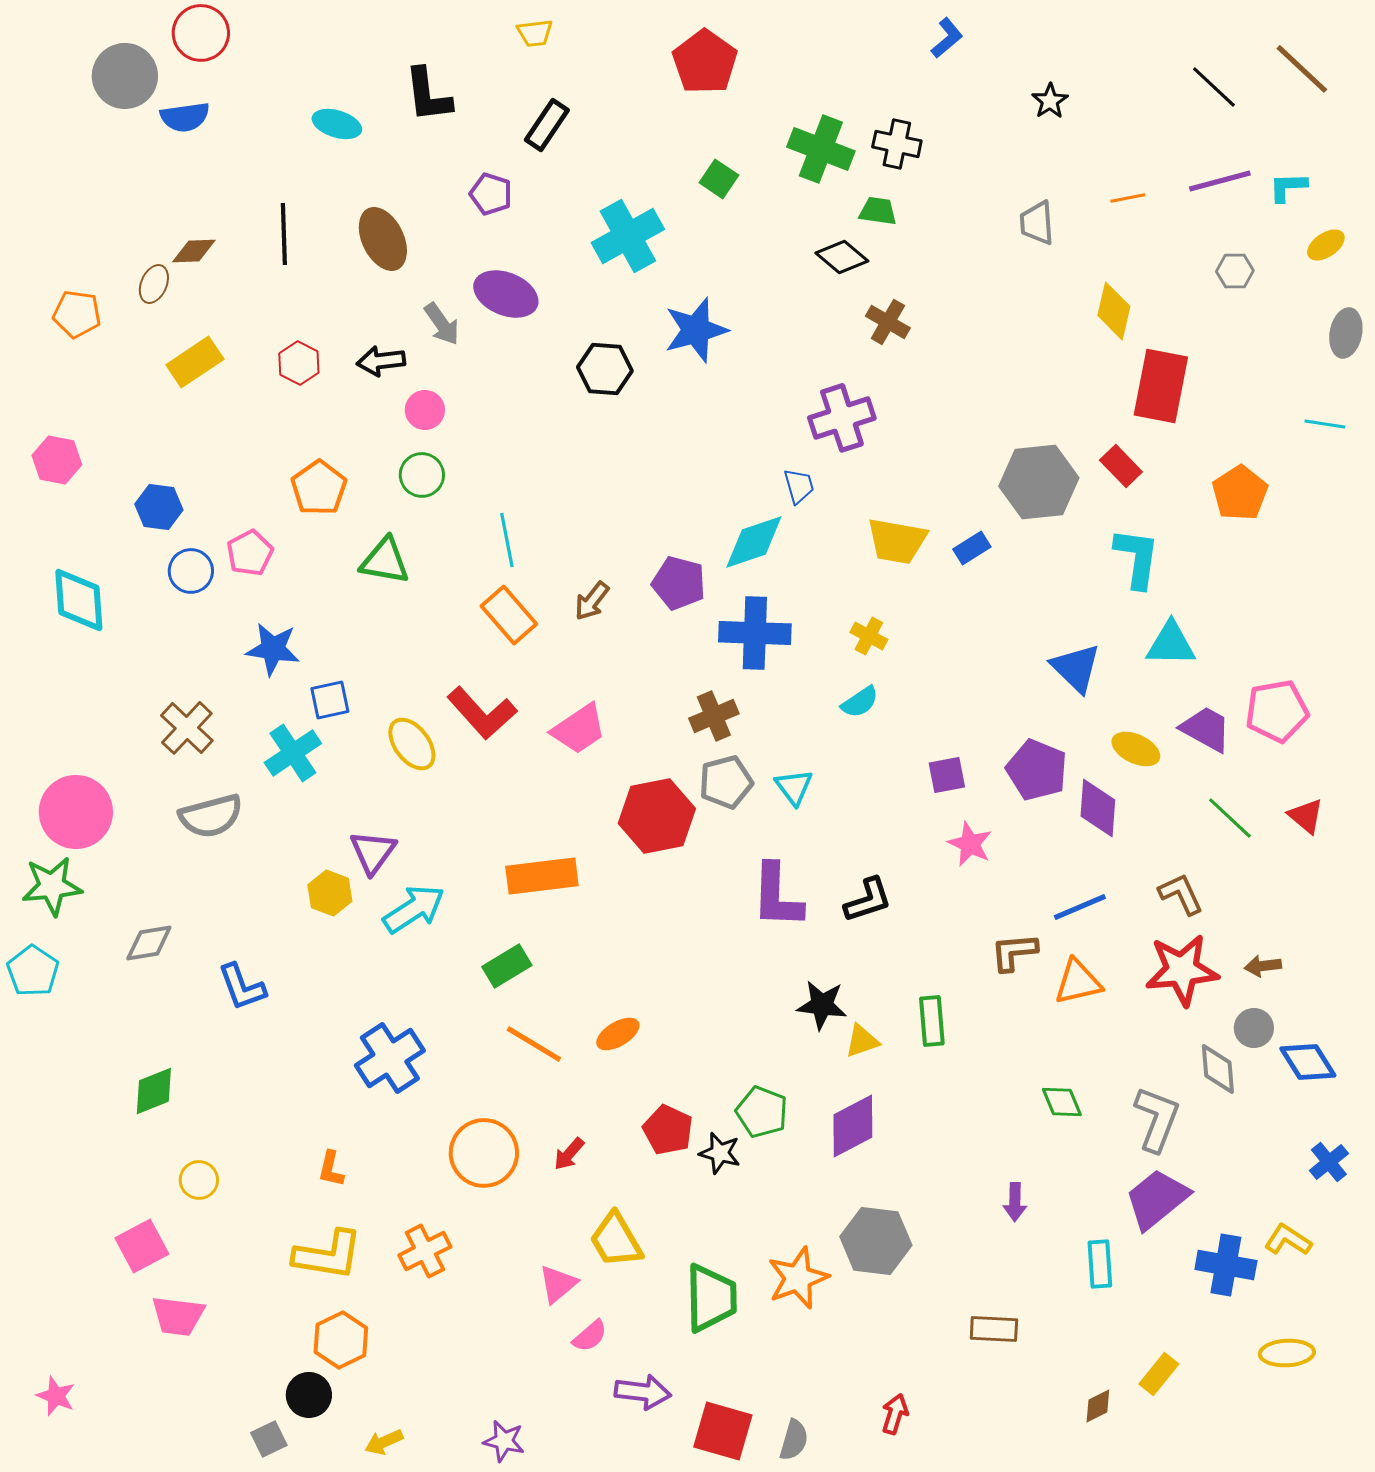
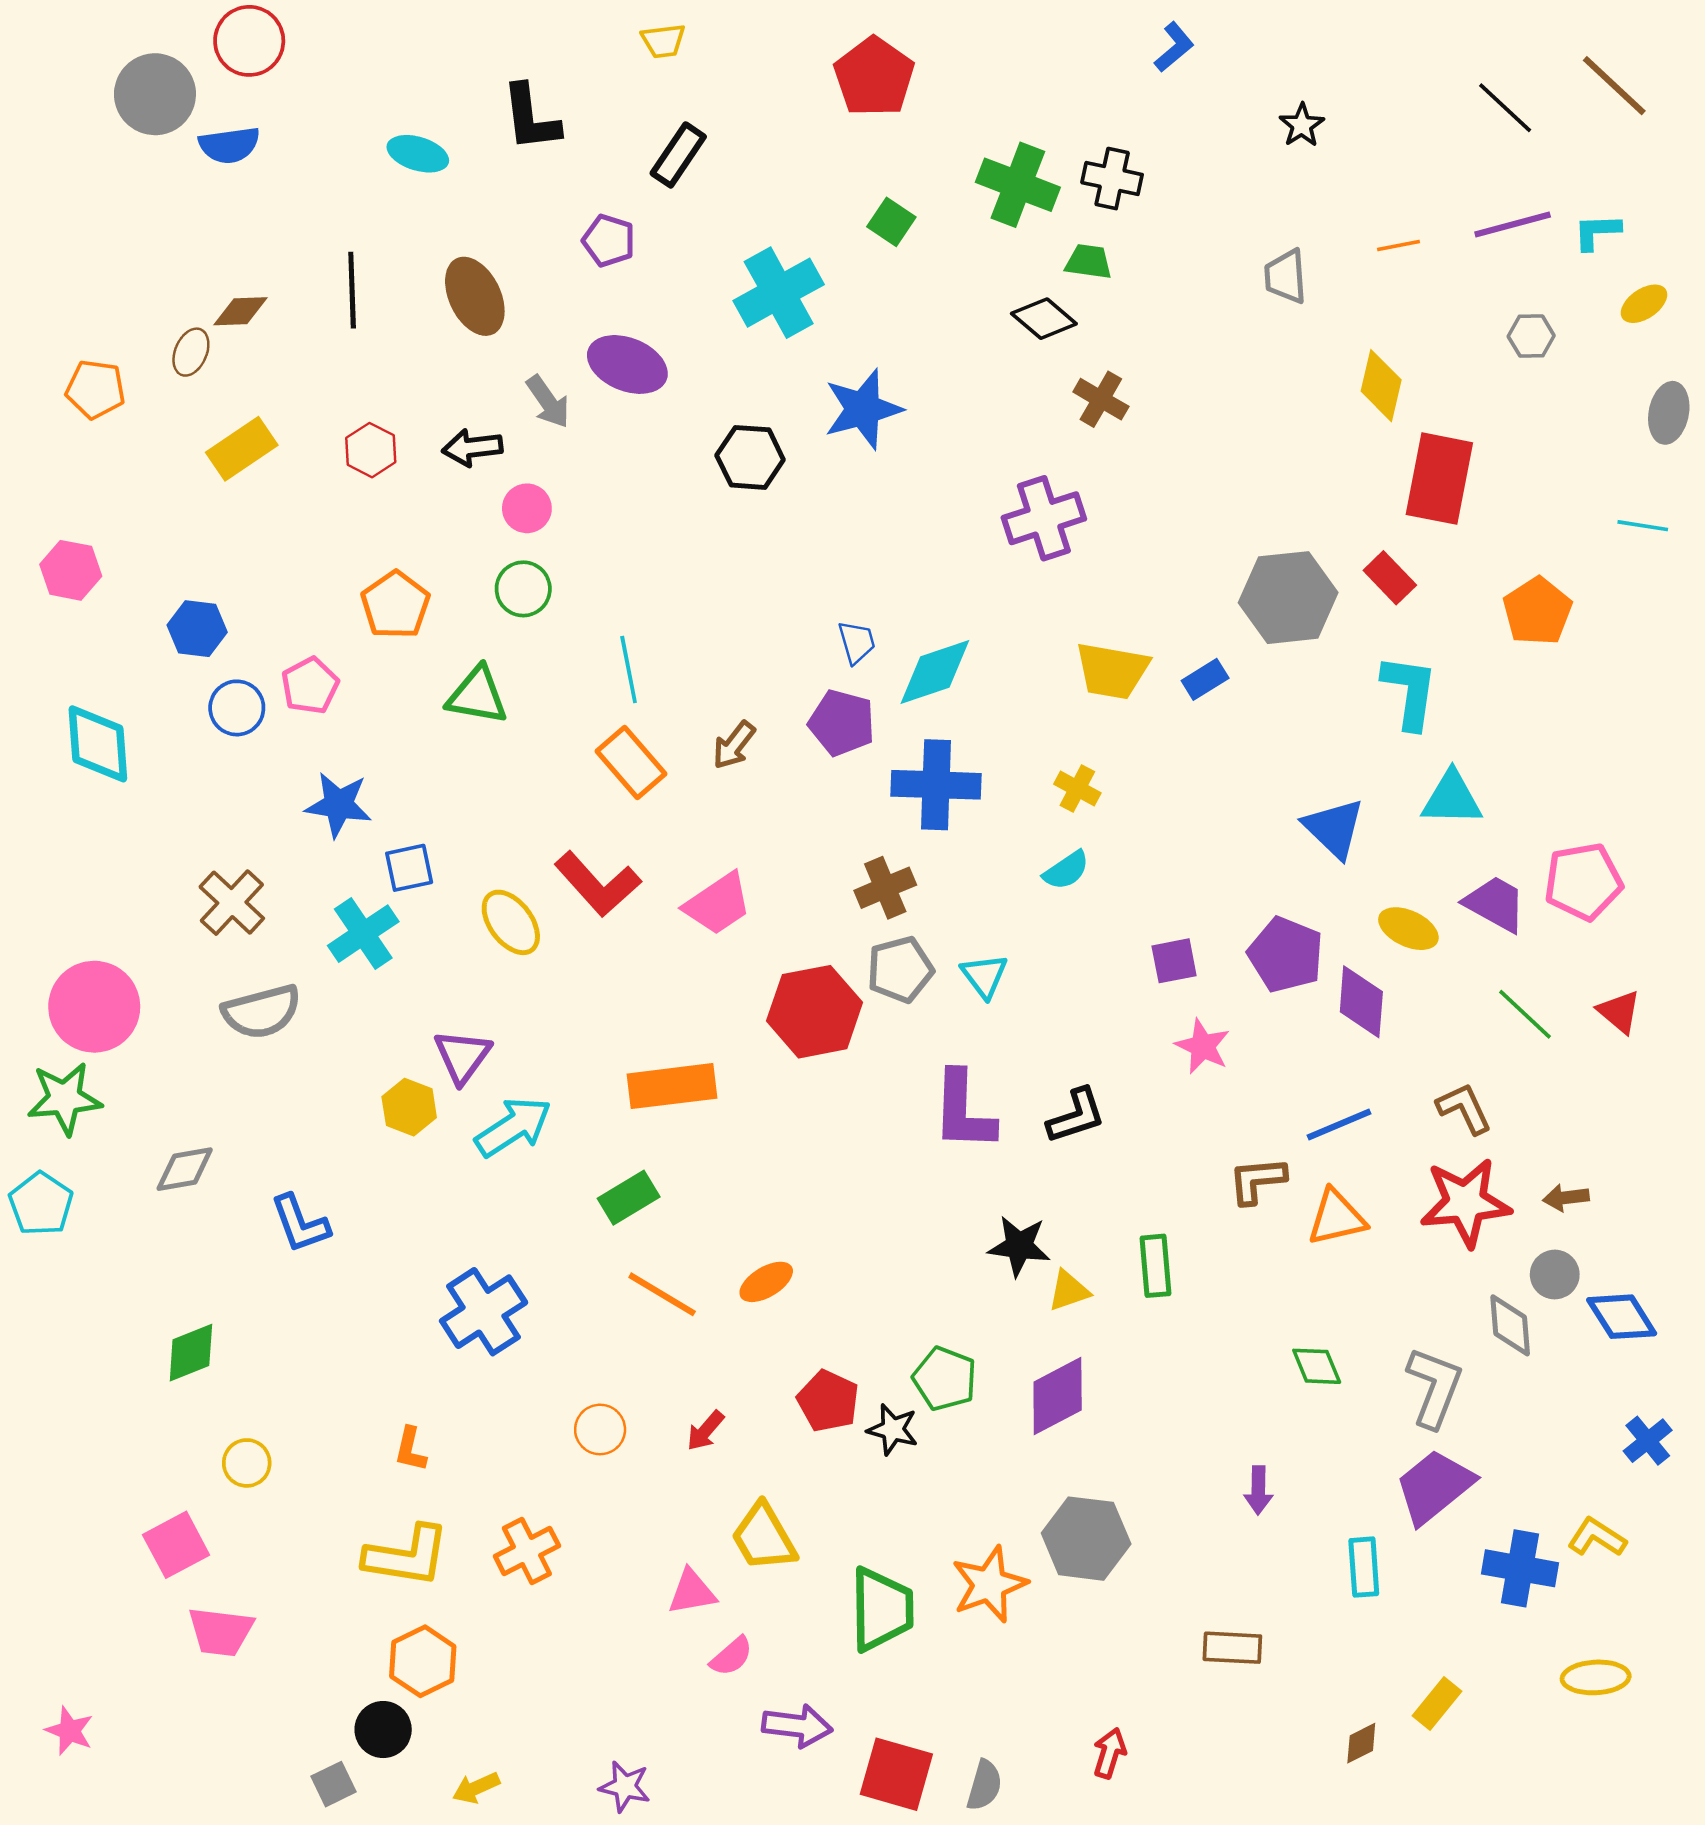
blue trapezoid: (799, 486) -> (857, 642), moved
orange circle: (484, 1153) -> (600, 1429), size x0.6
pink triangle: (558, 1284) -> (692, 1592), turned 30

